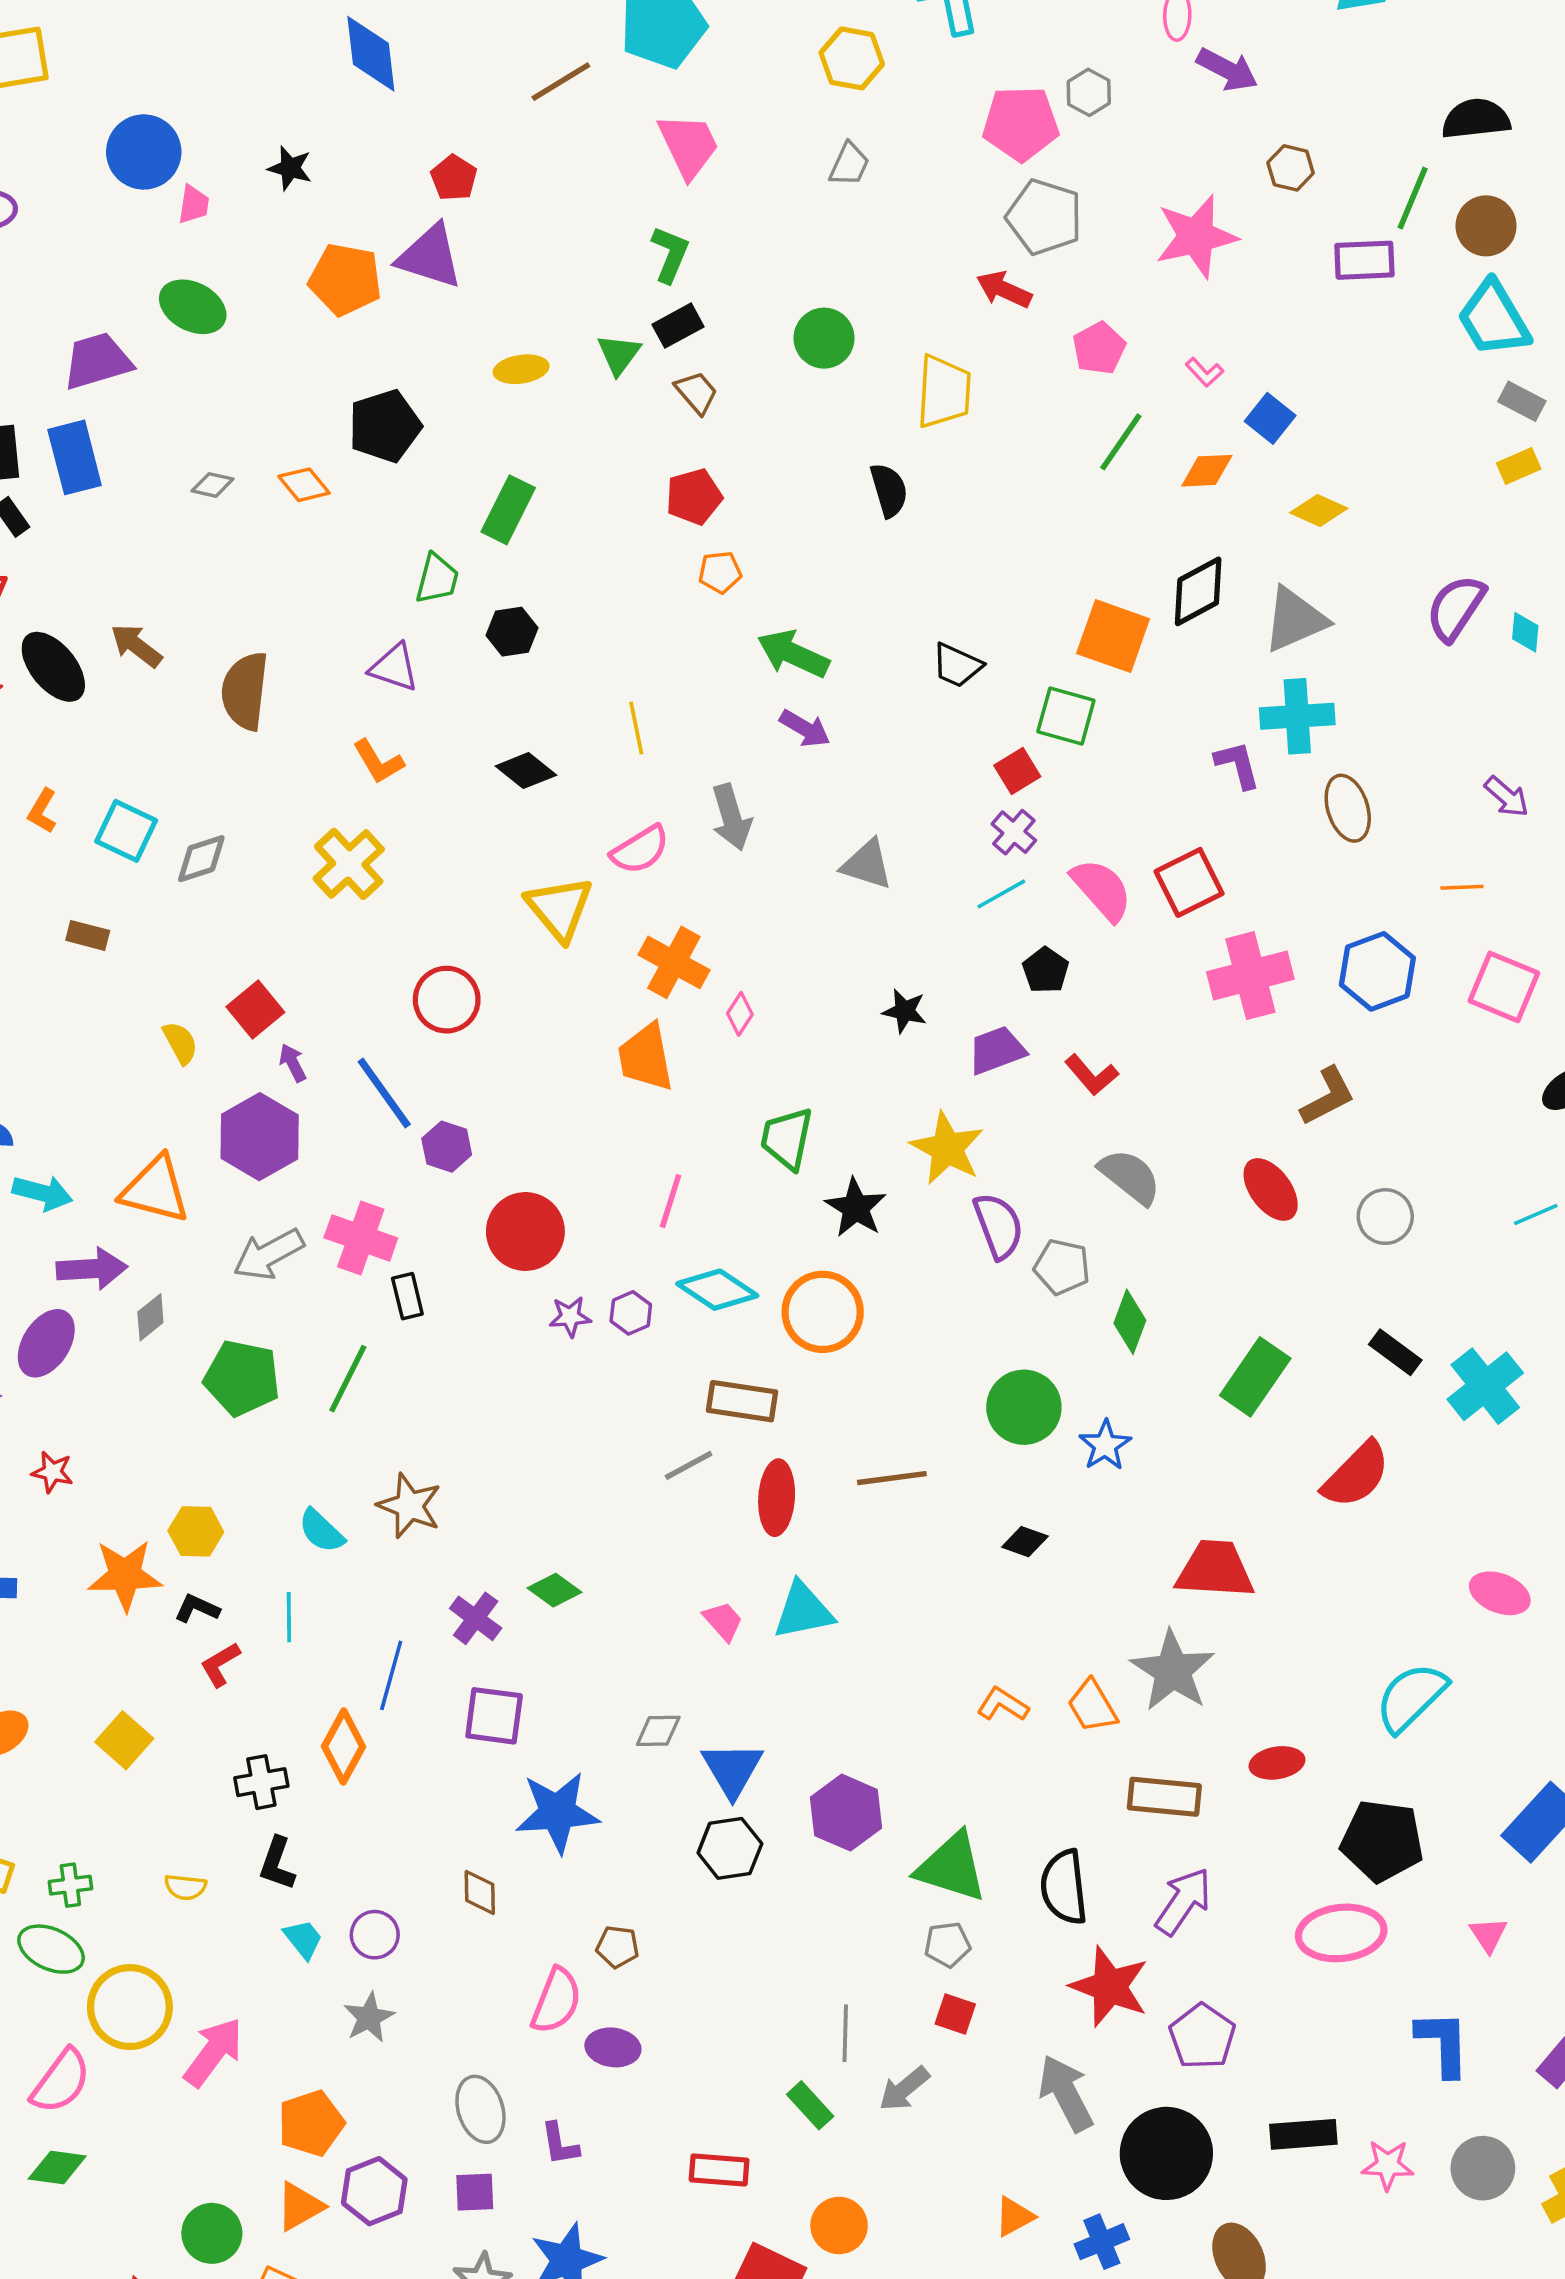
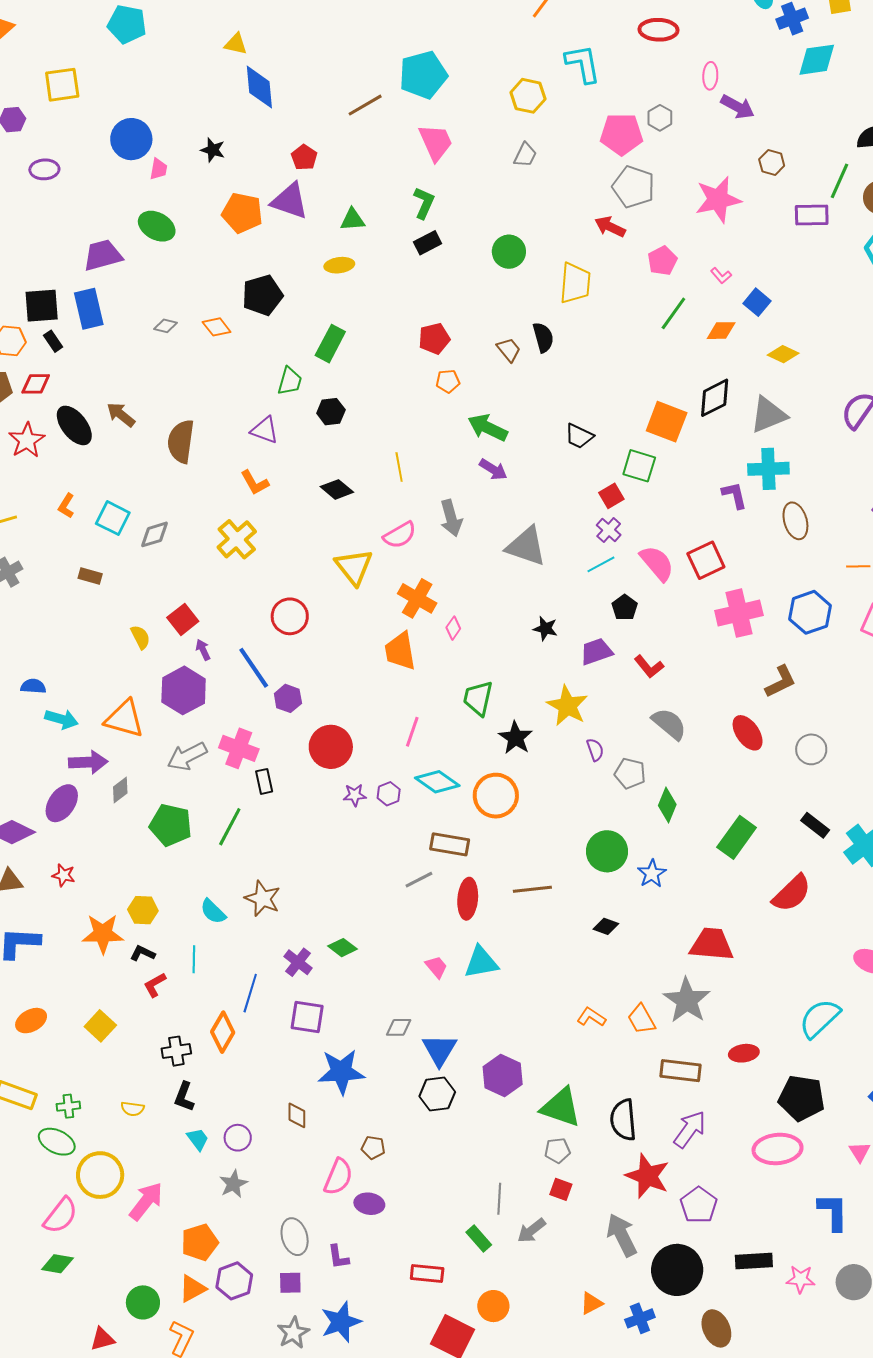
green triangle: (619, 354) -> (353, 220), moved, turned 48
brown trapezoid: (696, 393) -> (509, 350), moved
gray triangle: (867, 864) -> (526, 546), size x1.4
purple semicircle: (998, 1226) -> (595, 750), size x0.6

